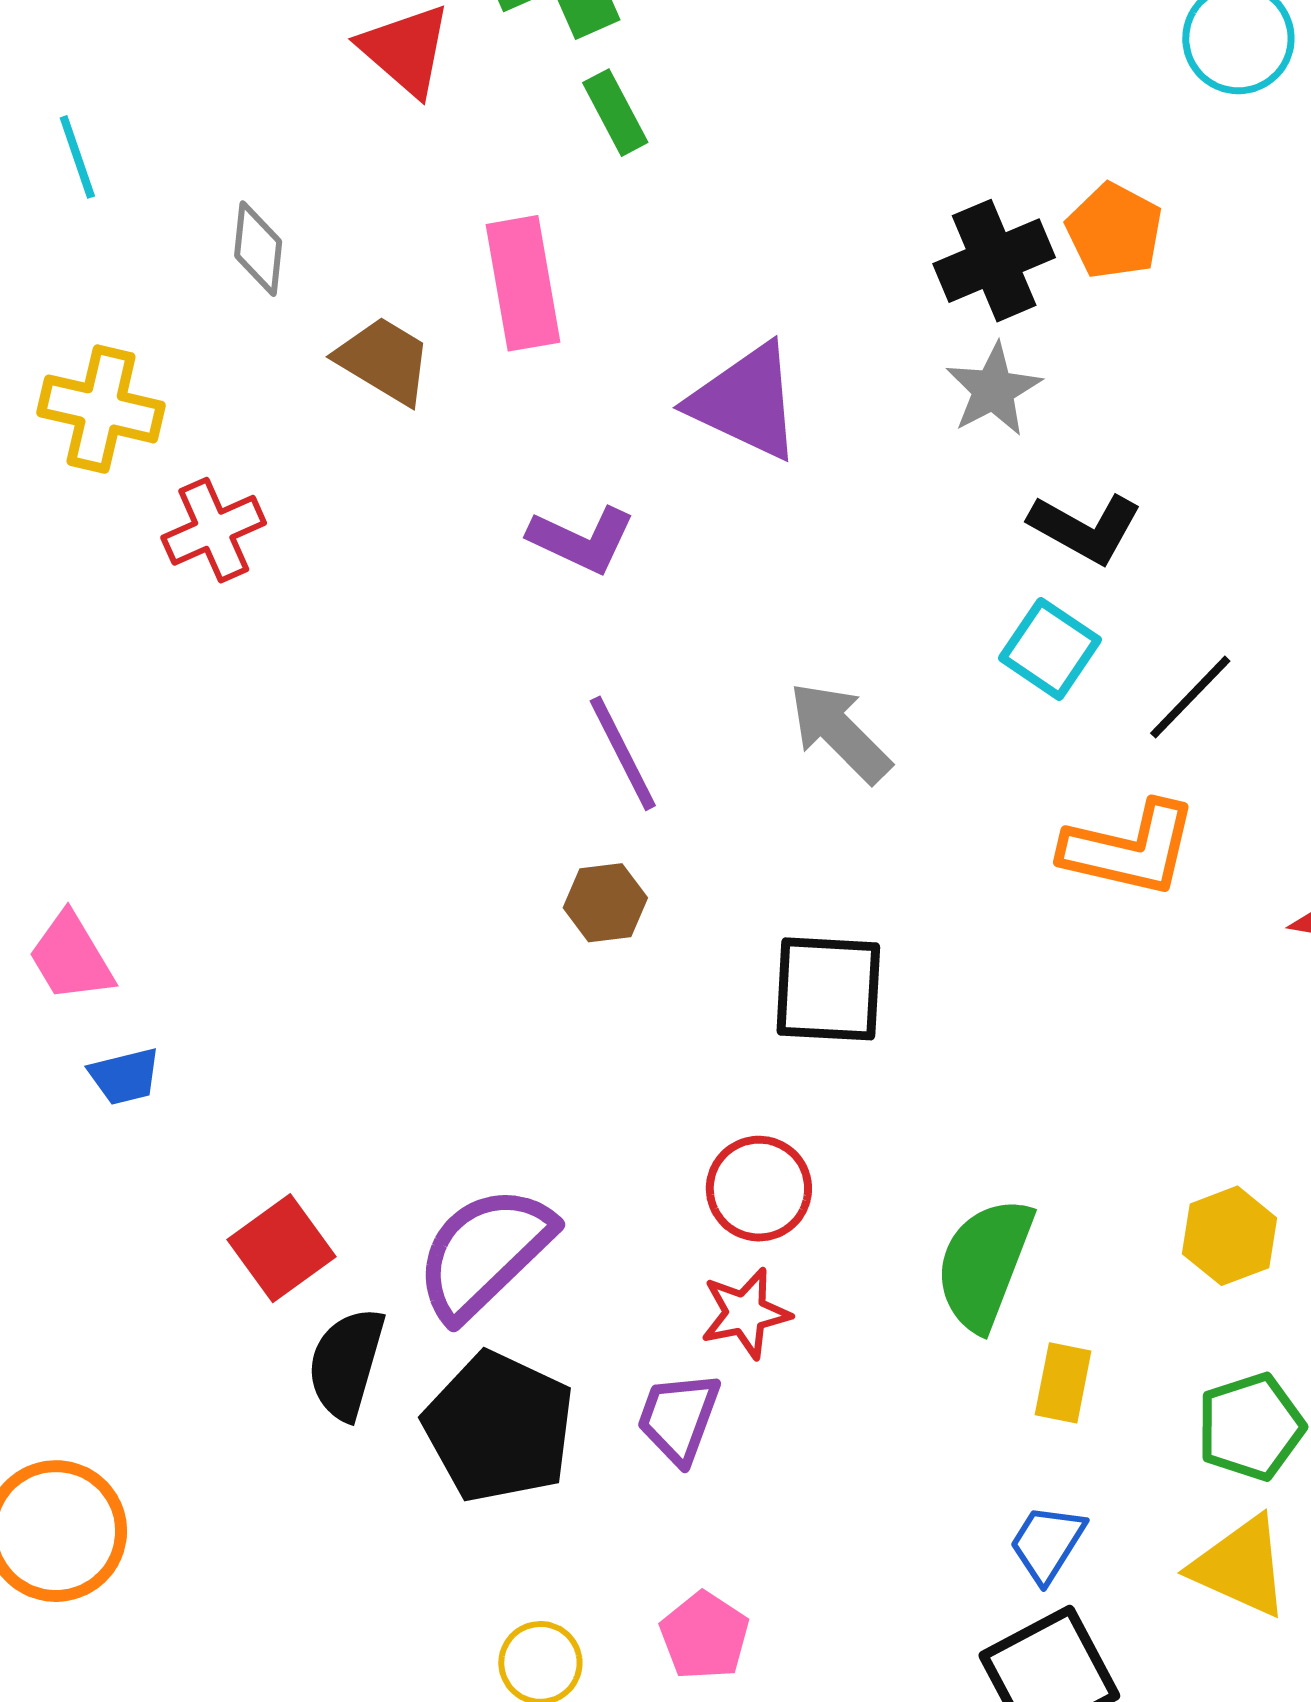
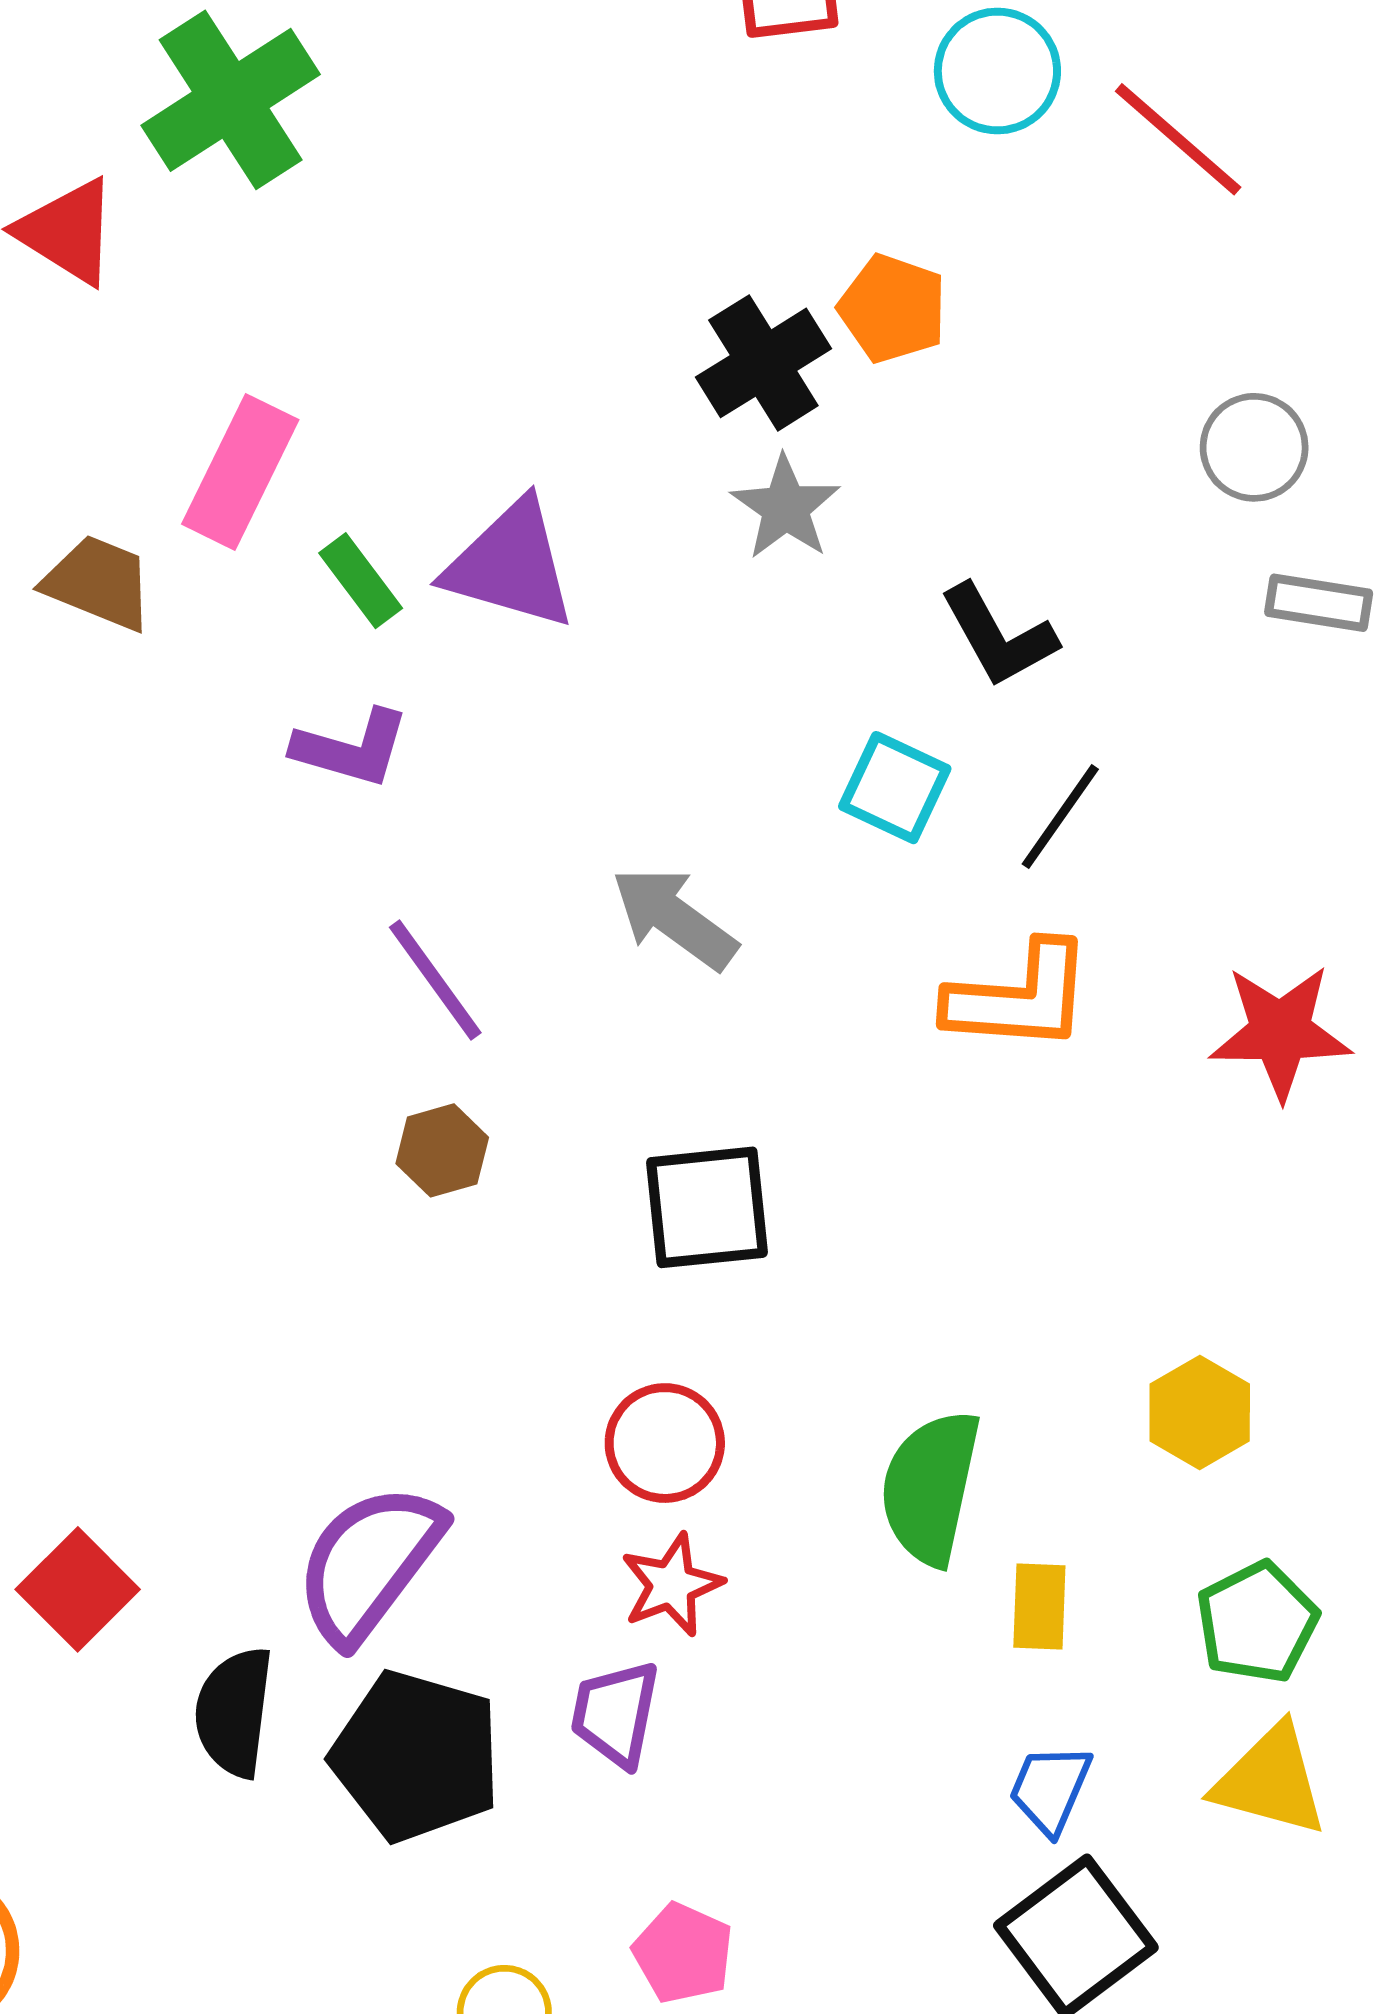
green rectangle: (615, 113) -> (361, 581), moved
pink rectangle: (523, 283) -> (240, 472), turned 45
black L-shape: (1085, 528) -> (998, 636), moved, turned 41
red square: (281, 1248) -> (78, 1589), moved

